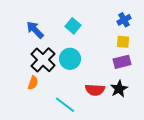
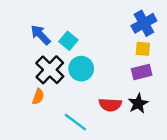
blue cross: (124, 20) -> (144, 23), size x1.5
cyan square: (73, 26) -> (68, 41), moved

